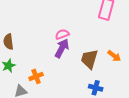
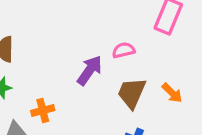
pink semicircle: (62, 34) -> (124, 50), moved

